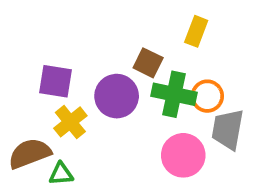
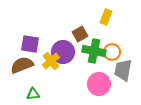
brown square: (148, 63) -> (80, 34), turned 35
yellow cross: (70, 122) -> (51, 61), moved
brown semicircle: (30, 153) -> (22, 65), moved

